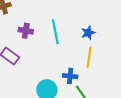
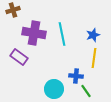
purple cross: (26, 31) -> (34, 33), size x1.6

